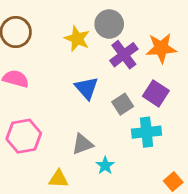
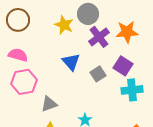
cyan cross: (147, 132) -> (132, 90), moved
pink hexagon: (24, 136) -> (24, 82), moved
gray triangle: (82, 144) -> (49, 104), moved

